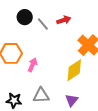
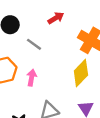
gray line: (43, 24) -> (34, 44), moved

